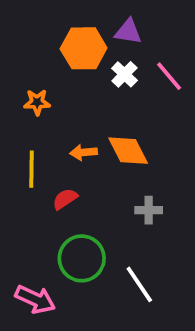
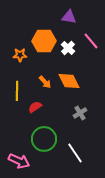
orange hexagon: (84, 48) -> (44, 41), moved
white cross: (124, 74) -> (68, 48), moved
orange arrow: (84, 152) -> (45, 82), turned -128
gray cross: (149, 210) -> (80, 113), turned -32

